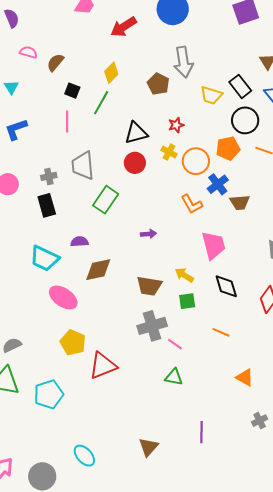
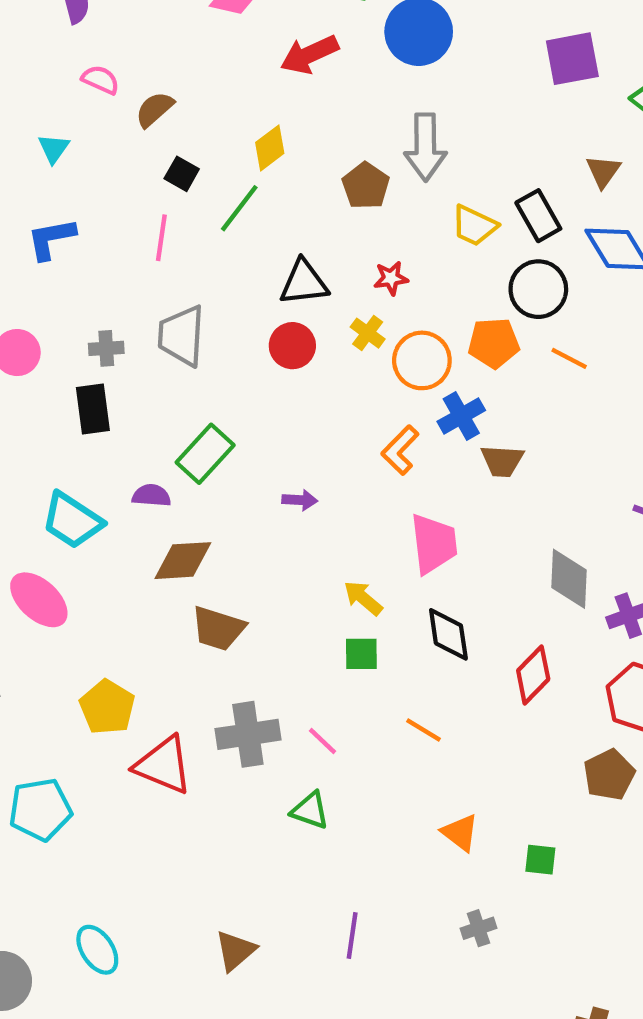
green rectangle: (106, 200) -> (205, 454), moved
orange L-shape: (192, 204) -> (400, 450), turned 65
brown trapezoid: (149, 286) -> (218, 628), moved
pink ellipse: (63, 297) -> (39, 600), moved
gray cross: (152, 326) -> (248, 734), moved
red triangle: (103, 366) -> (163, 765), turned 36

